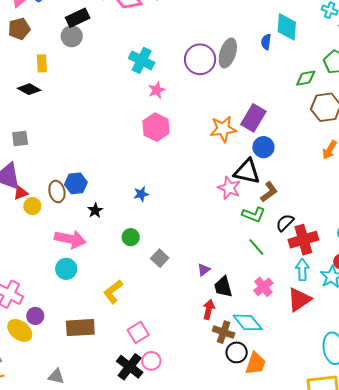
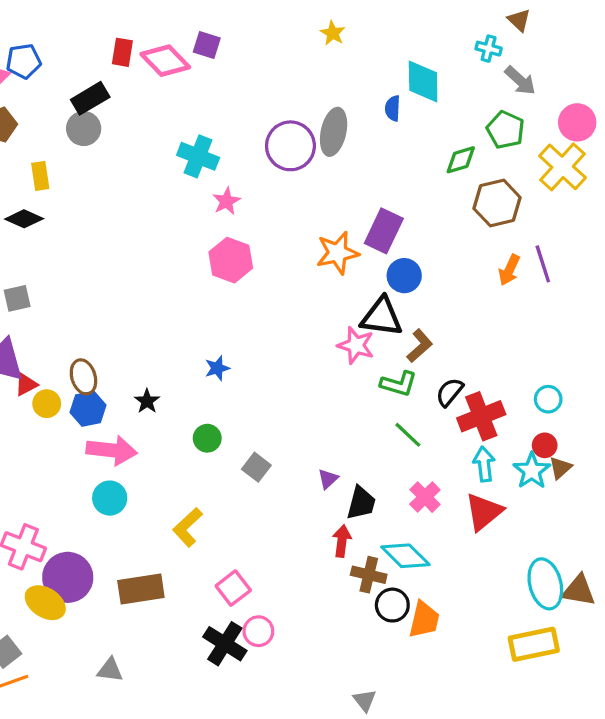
blue hexagon: (76, 183) -> (88, 409), moved
black trapezoid: (223, 287) -> (361, 503), turned -145
purple circle: (35, 316) -> (68, 577), size x1.8

